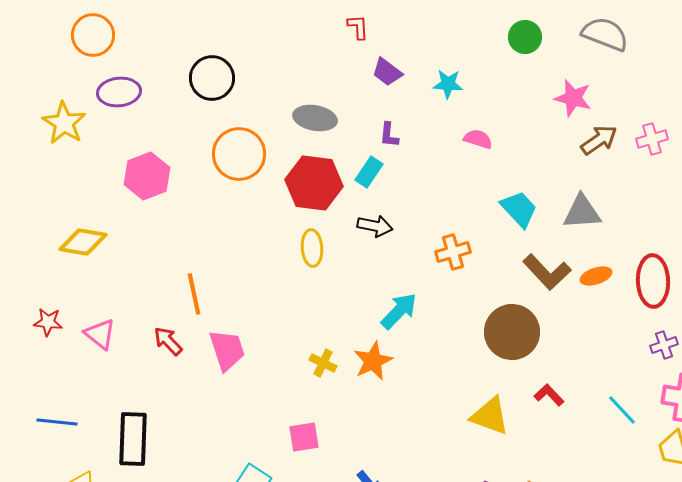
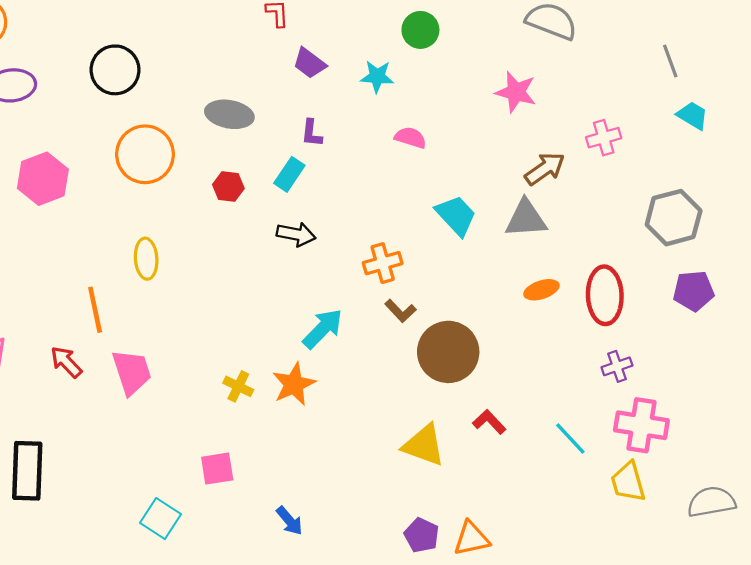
green circle: (525, 37) -> (420, 30), moved
brown arrow: (599, 140) -> (545, 169), moved
red hexagon: (314, 183) -> (228, 186), size x0.5
yellow ellipse: (312, 248) -> (146, 259), moved
brown L-shape: (547, 272) -> (400, 311), moved, size x0.6

